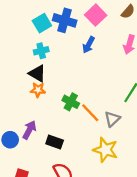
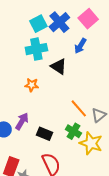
blue cross: (65, 20) -> (59, 22), turned 30
cyan cross: (41, 51) -> (36, 49), size x1.5
black triangle: (37, 73) -> (59, 67), moved
green cross: (71, 102) -> (73, 131), moved

